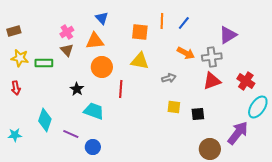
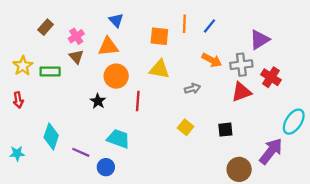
brown rectangle: (14, 31) -> (46, 27), moved, turned -32
yellow star: (20, 58) -> (23, 66), turned 30
red cross: (246, 81) -> (271, 77), moved
black star: (77, 89) -> (98, 101), moved
yellow square: (174, 107) -> (186, 127), moved, turned 32
cyan trapezoid: (94, 111) -> (118, 139), moved

